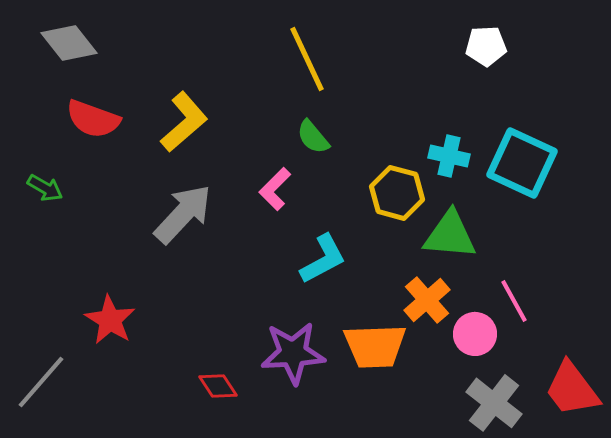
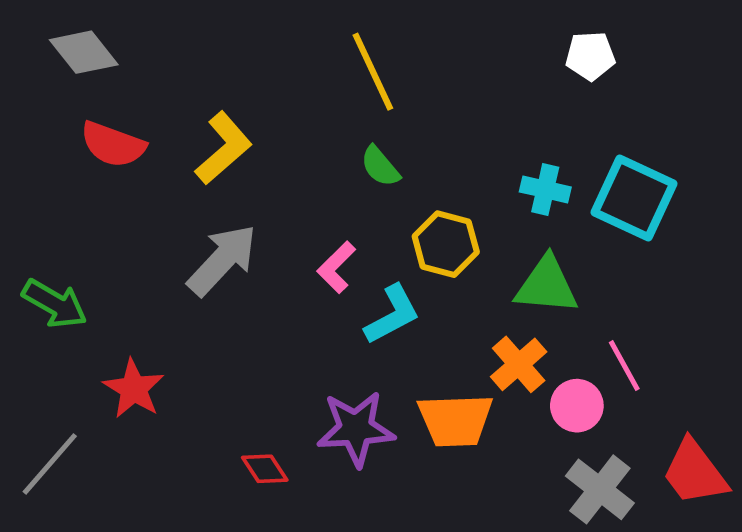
green arrow: (45, 188) -> (55, 304), moved, size x1.5
pink L-shape: (275, 189) -> (336, 267), moved
yellow hexagon: (397, 193) -> (446, 244), moved

